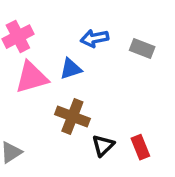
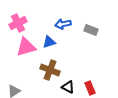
black triangle: (103, 145) -> (68, 87), turned -48

